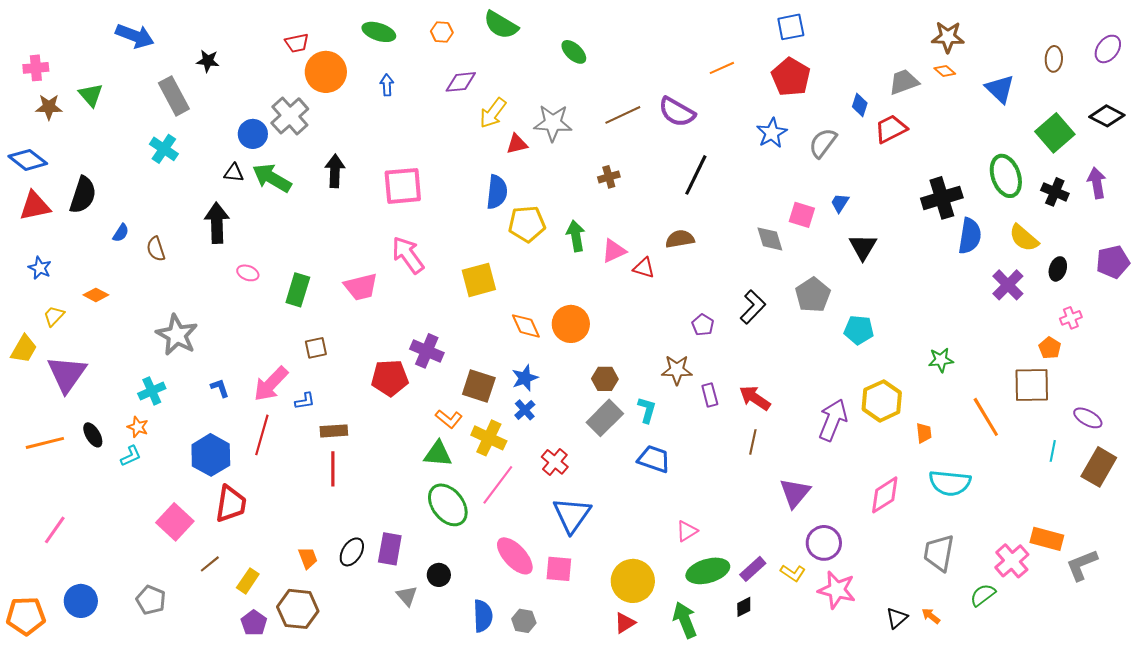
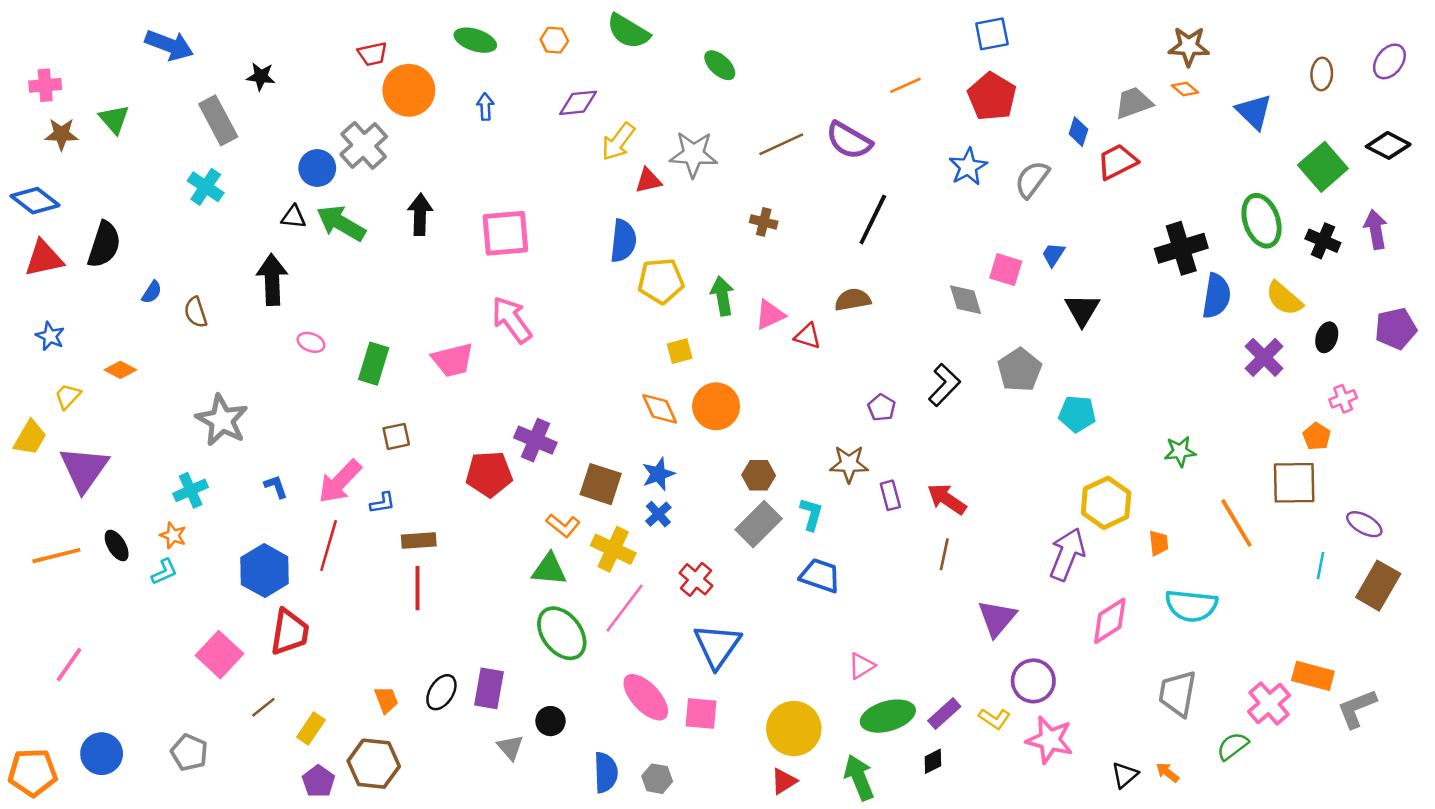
brown cross: (609, 177) -> (764, 222), turned 30
yellow square: (479, 280) -> (680, 351), moved, size x0.6
purple arrow: (833, 420) -> (1067, 554), moved

